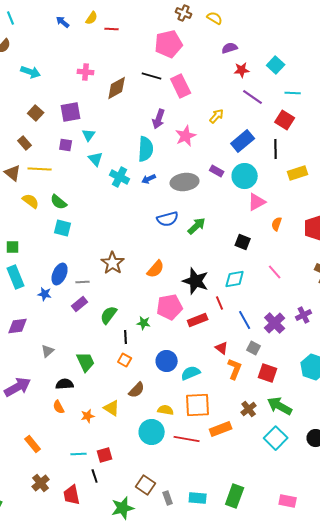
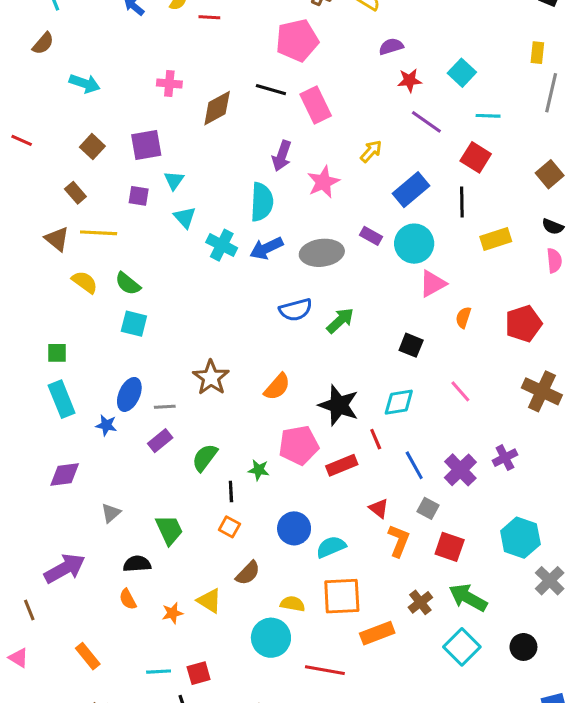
blue arrow: (149, 179) -> (266, 248), size x1.5
red line: (187, 439) -> (325, 670), moved

